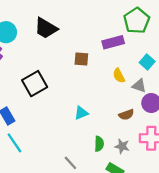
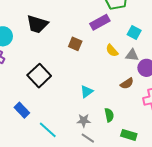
brown square: (81, 59) -> (75, 44), turned 32
cyan line: (14, 143) -> (48, 130), moved
gray star: (122, 146) -> (84, 121), moved

